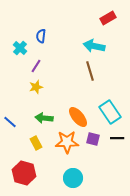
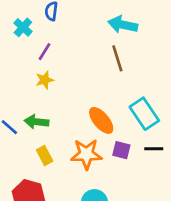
green arrow: (44, 118) -> (36, 122), moved

